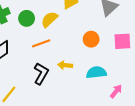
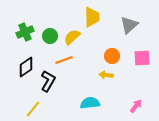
yellow arrow: (65, 65) -> (106, 75), moved
cyan semicircle: (96, 73) -> (90, 103), moved
black L-shape: (41, 74) -> (48, 81), moved

